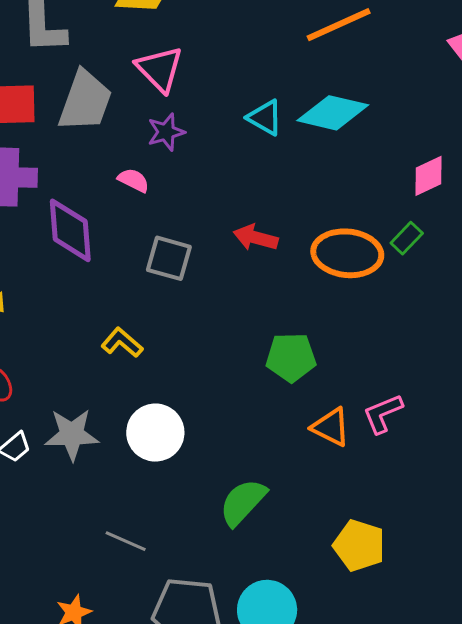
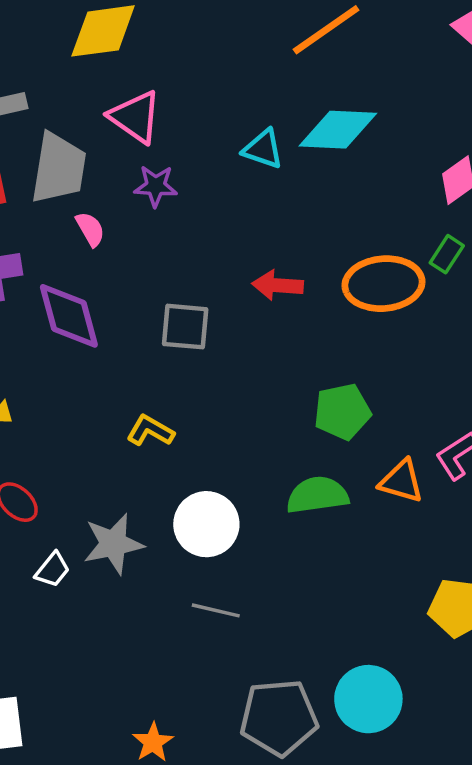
purple star: (166, 132) -> (156, 186), turned 30
pink semicircle: (134, 180) -> (90, 229), moved, turned 44
green semicircle: (243, 502) -> (317, 495), moved, turned 50
gray line: (126, 541) -> (216, 610), moved

